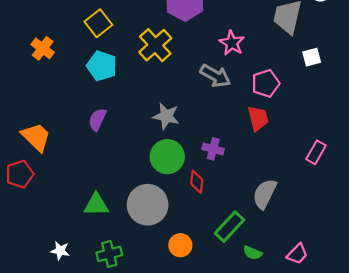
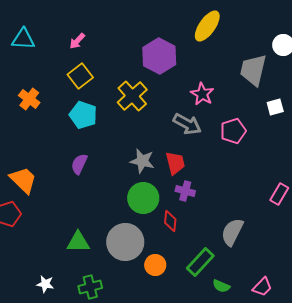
red trapezoid: (258, 118) -> (175, 163), moved
orange circle: (180, 245) -> (155, 265), moved

